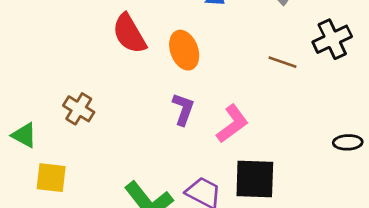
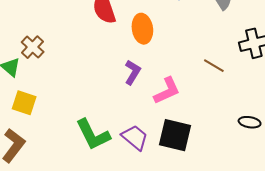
brown line: (282, 62) -> (214, 66), moved
brown cross: (79, 109) -> (33, 47), moved

